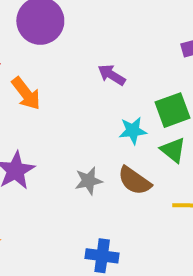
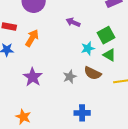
orange arrow: (26, 94) -> (32, 38), turned -102

